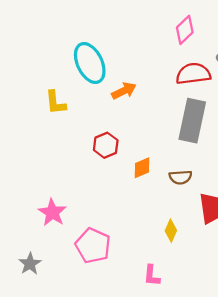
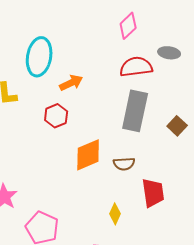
cyan ellipse: (90, 63) -> (39, 57), turned 36
red hexagon: (106, 145) -> (56, 116), moved
orange diamond: (142, 168) -> (88, 155), size x1.6

